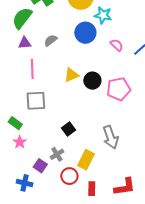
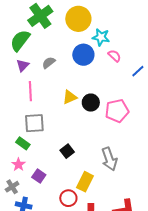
purple triangle: (25, 43) -> (23, 65), turned -40
pink semicircle: (117, 45) -> (114, 56), moved
green rectangle: (15, 123) -> (23, 143), moved
gray cross: (57, 154) -> (12, 187), moved
purple square: (40, 166) -> (39, 176), moved

